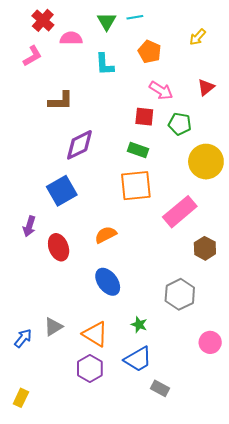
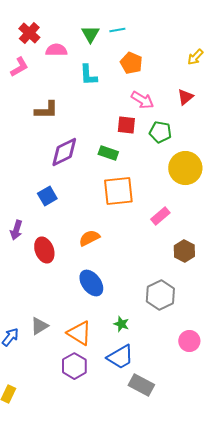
yellow arrow: (198, 37) -> (195, 57), moved
green rectangle: (138, 150) -> (108, 153), moved
blue square: (62, 191) -> (47, 196), size x0.7
pink rectangle: (180, 212) -> (160, 216), size x0.6
gray rectangle: (160, 388) -> (141, 385), size x1.4

